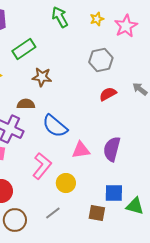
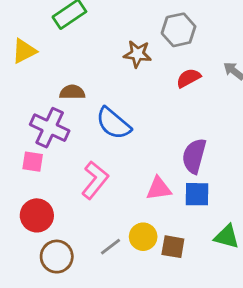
brown star: (42, 77) -> (137, 54), moved
pink triangle: (81, 150) -> (159, 189), moved
yellow circle: (66, 183) -> (143, 237), moved
blue square: (114, 193) -> (197, 194), moved

